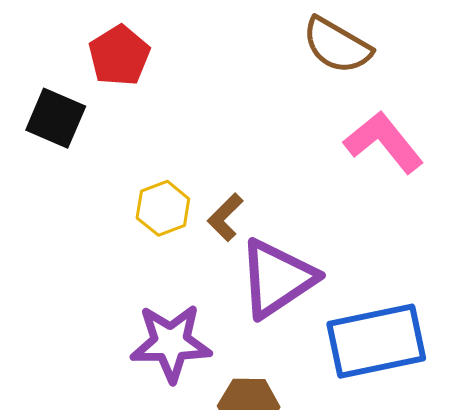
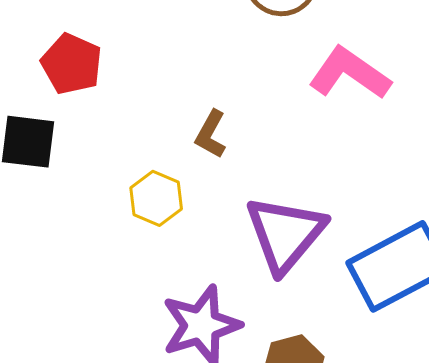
brown L-shape: (225, 217) -> (211, 134), moved

